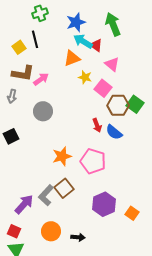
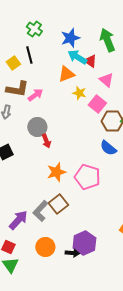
green cross: (40, 13) -> (34, 29), turned -35
red arrow: (97, 125) -> (46, 141), moved
purple hexagon: (104, 204) -> (84, 243), moved

